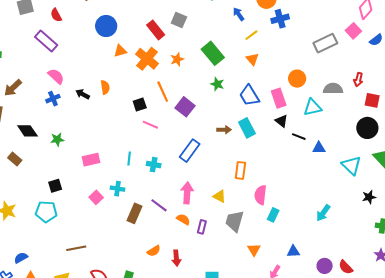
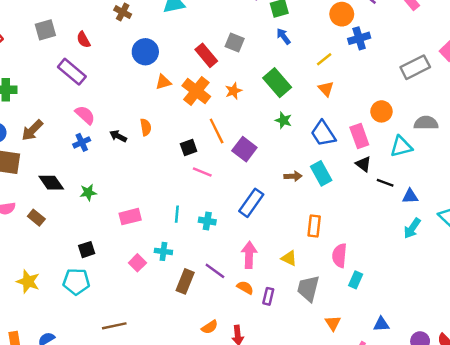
blue arrow: (239, 14) -> (283, 36), moved
cyan arrow: (323, 213) -> (412, 228), moved

